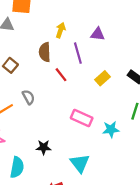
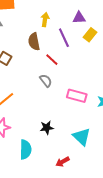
yellow rectangle: (103, 78) -> (90, 35), moved
gray semicircle: (28, 97) -> (46, 81), moved

